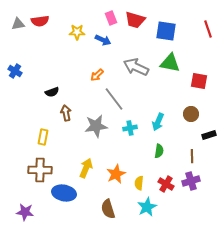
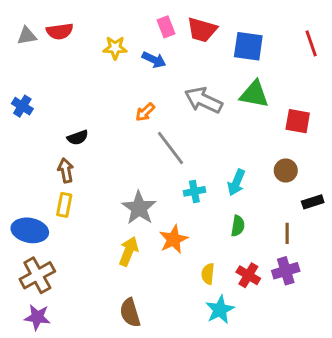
brown arrow: (66, 113) -> (66, 170), moved
gray star: (96, 126) -> (139, 208), moved, turned -30
brown cross: (40, 170) -> (37, 275), moved, turned -30
orange star: (116, 174) -> (173, 239), moved
blue ellipse: (64, 193) -> (30, 230), moved
brown semicircle: (108, 209) -> (130, 313), moved

